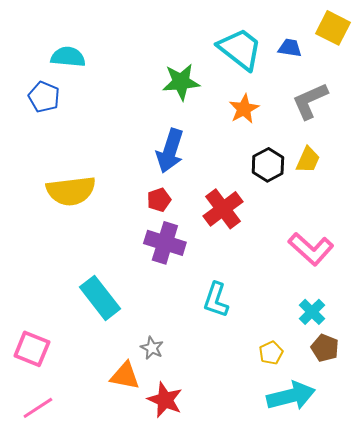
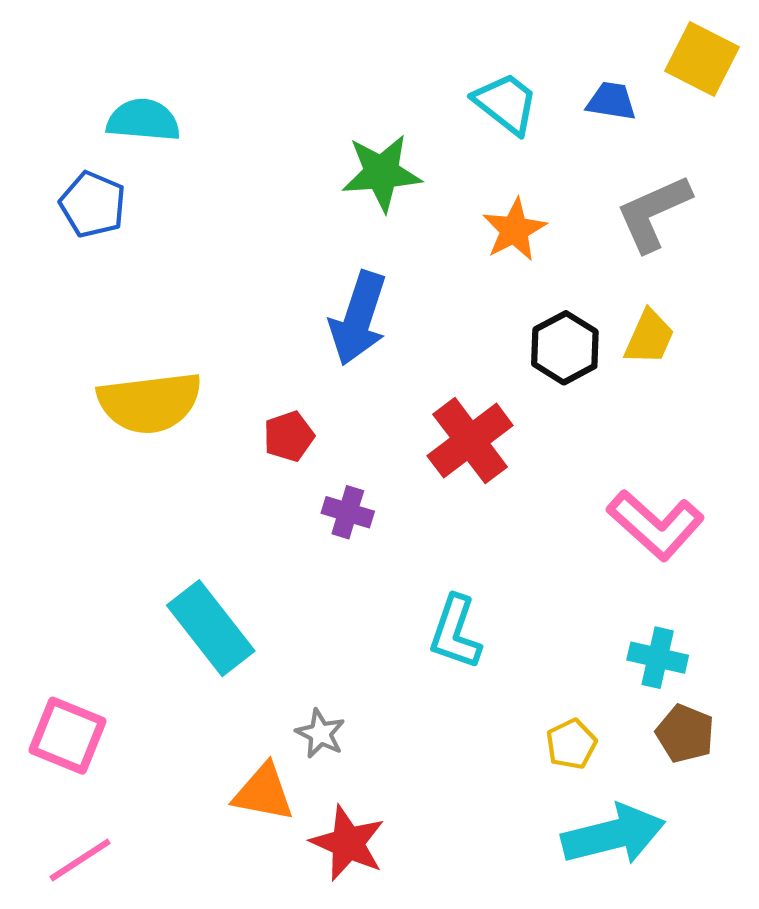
cyan trapezoid: (240, 49) -> (506, 103), size x0.7
red pentagon: (159, 200) -> (289, 436), moved
purple cross: (165, 243) -> (348, 512), size x0.6
cyan cross: (312, 312) -> (658, 658), turned -32

